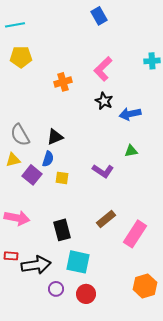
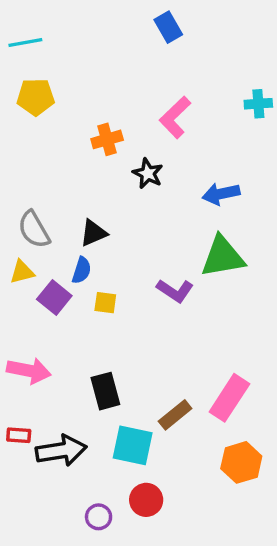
black star: (104, 101) -> (148, 173), moved
green triangle: (131, 151) -> (223, 257), size x2.0
brown rectangle: (106, 219) -> (175, 415), moved
orange hexagon: (145, 286) -> (241, 462), moved
purple circle: (56, 289) -> (99, 517), moved

